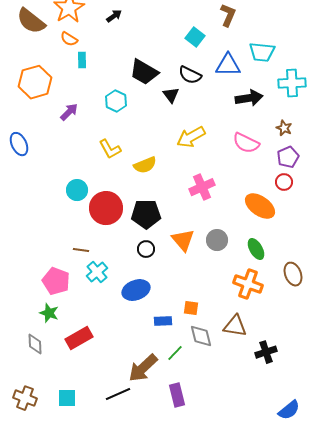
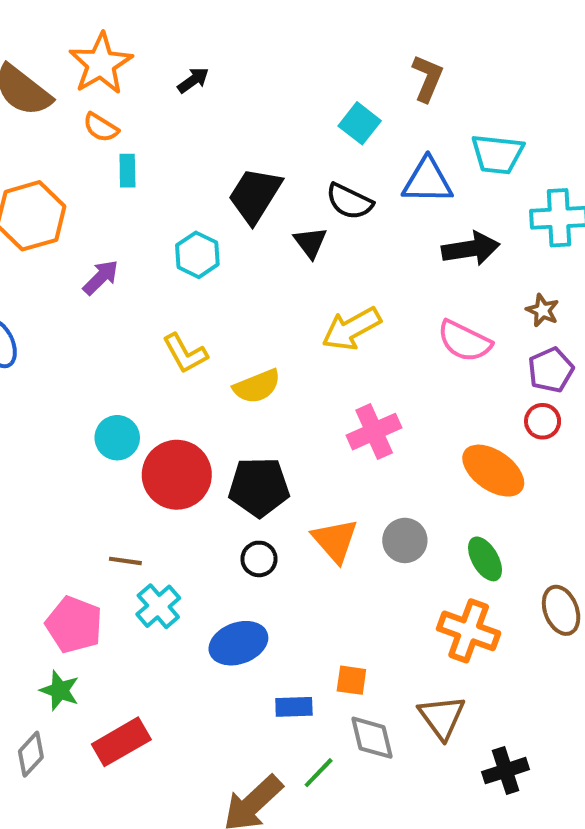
black trapezoid: (144, 72) -> (255, 195), turned 92
brown triangle: (235, 326) -> (442, 717), turned 45
gray diamond: (35, 344) -> (31, 754), turned 45

